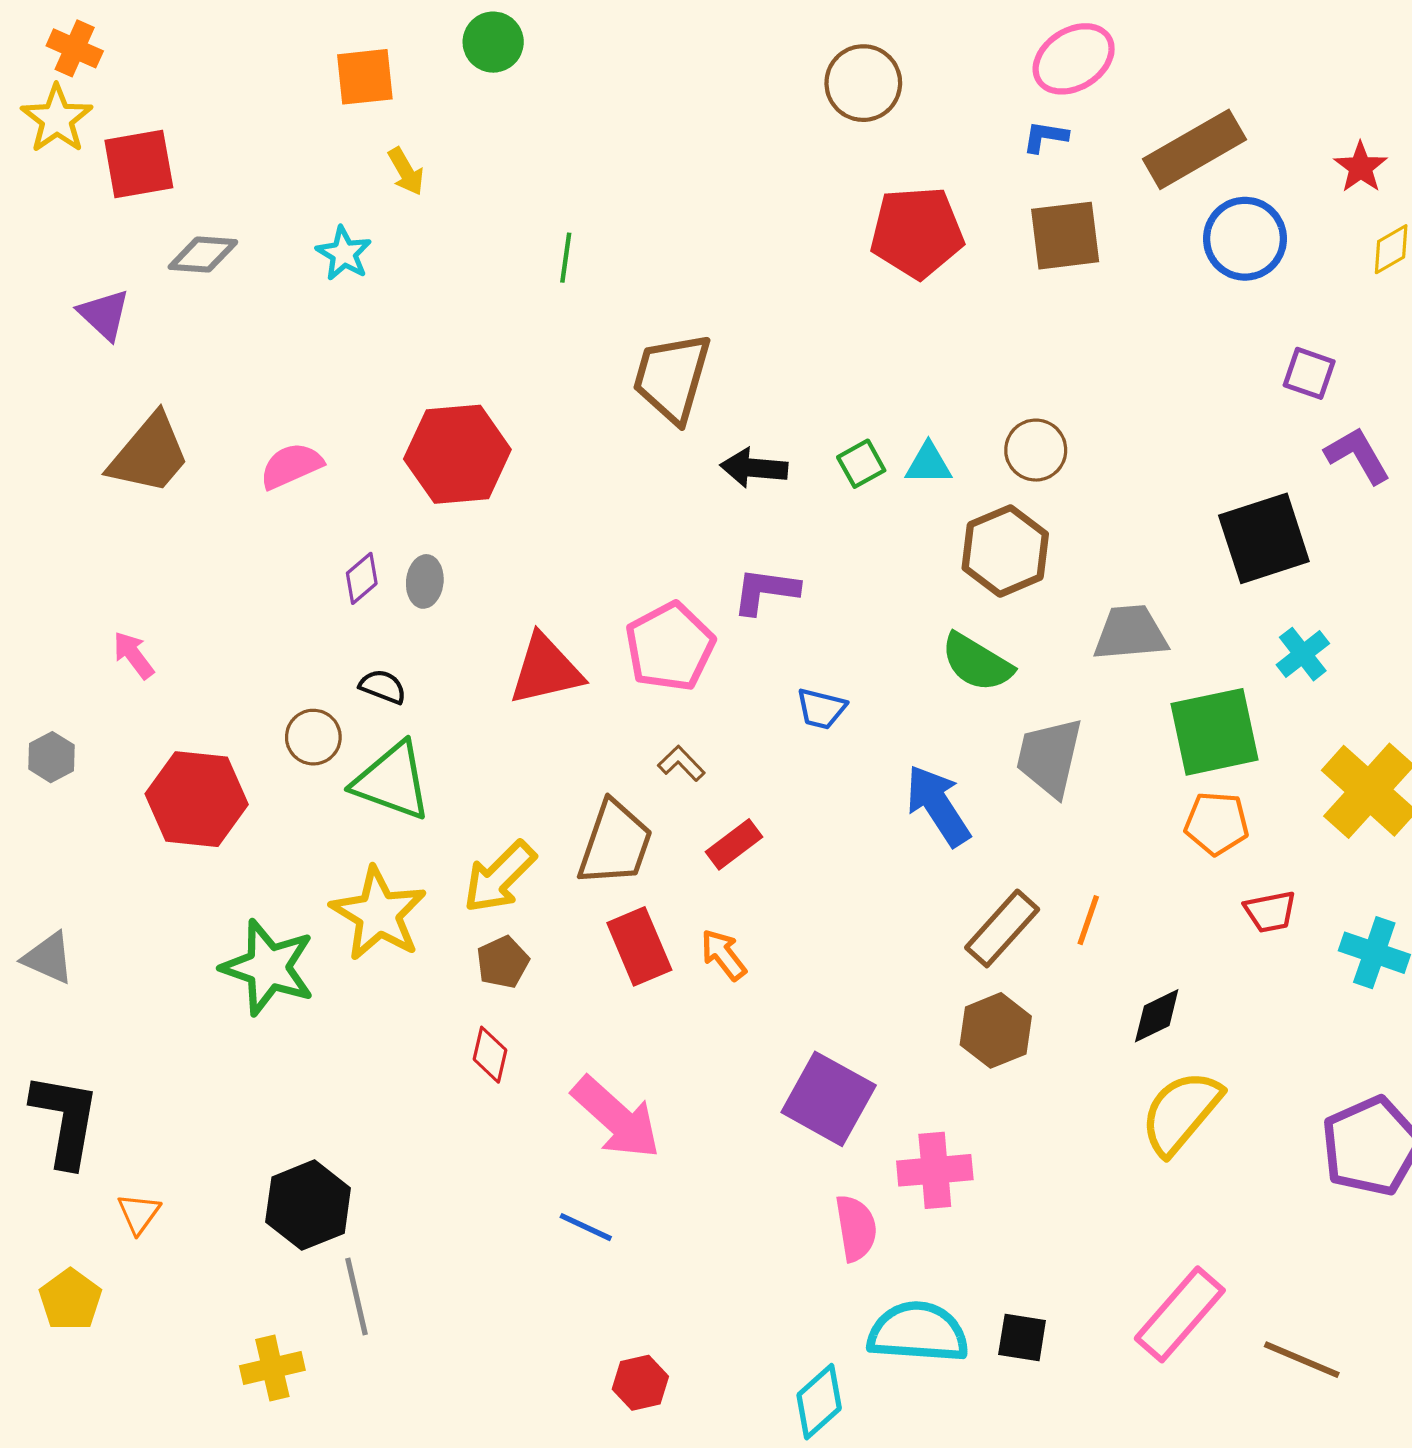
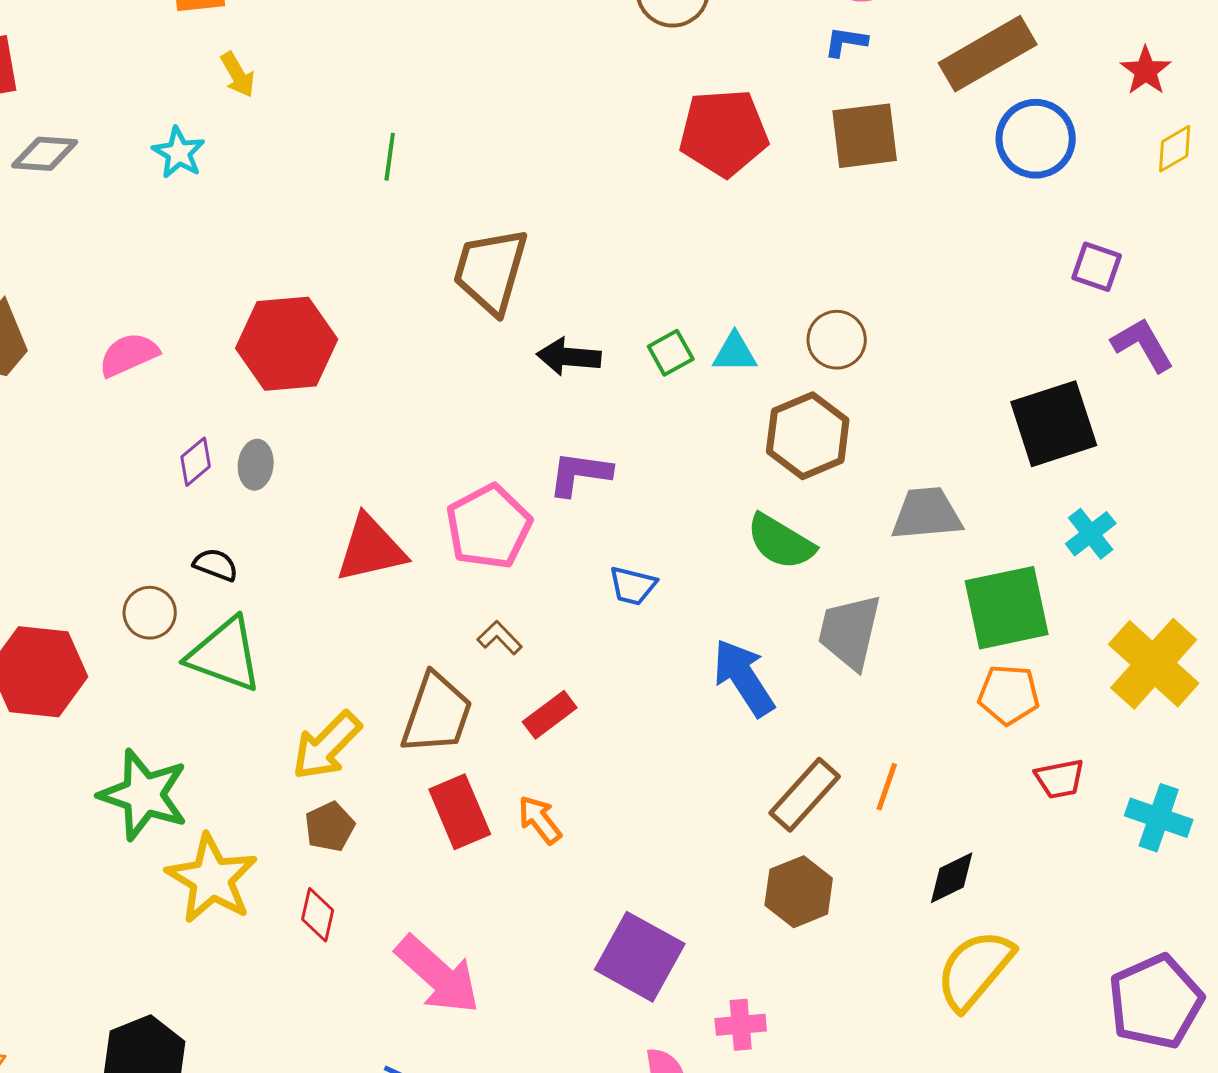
yellow star: (379, 914) -> (212, 879), moved
green star: (268, 967) -> (144, 795), moved
pink cross: (935, 1170) -> (741, 1025), size x0.7

